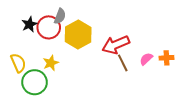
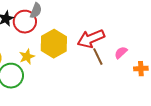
yellow hexagon: (78, 35) -> (54, 44), moved
orange cross: (166, 58) -> (141, 69), moved

